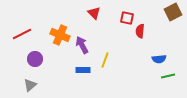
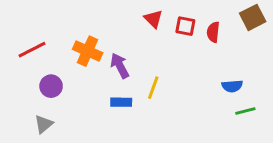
red triangle: (94, 13) -> (153, 19), moved
red semicircle: (140, 31) -> (213, 32), moved

